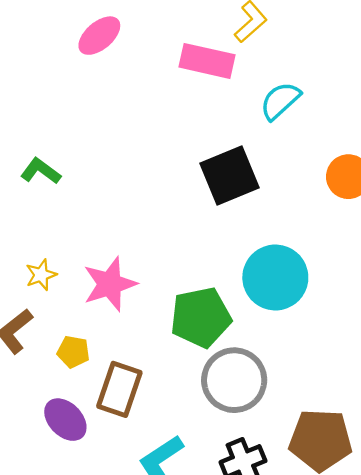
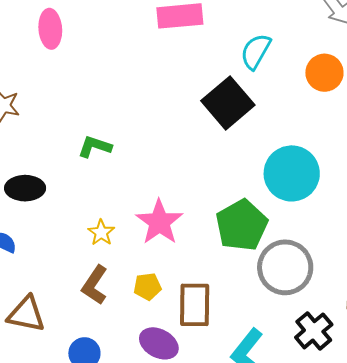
pink ellipse: (99, 36) -> (50, 29), moved, turned -36
cyan semicircle: (280, 101) -> (256, 51), moved
green L-shape: (41, 171) -> (95, 147), moved

